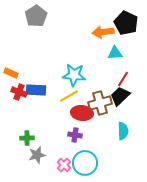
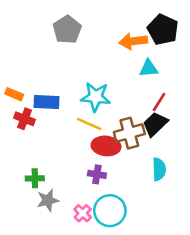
gray pentagon: (36, 16) -> (67, 30), moved
blue rectangle: (36, 90) -> (46, 102), moved
yellow line: (69, 96) -> (89, 124), turned 54

